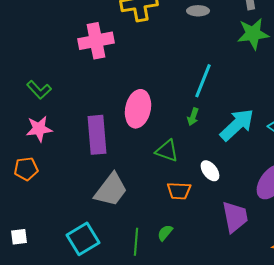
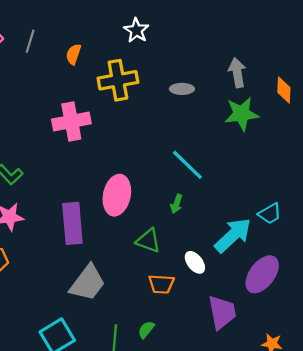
cyan line: (203, 81) -> (187, 165), turned -68
cyan arrow: (237, 125) -> (233, 235), moved

